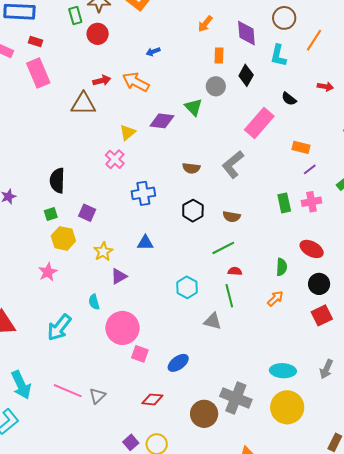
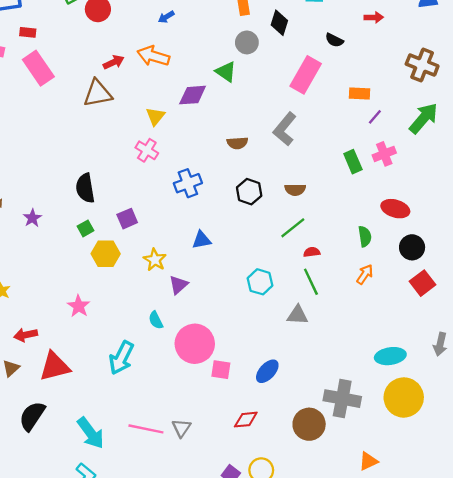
purple square: (87, 213) -> (127, 219), turned -36
pink star: (48, 272) -> (79, 306), moved

